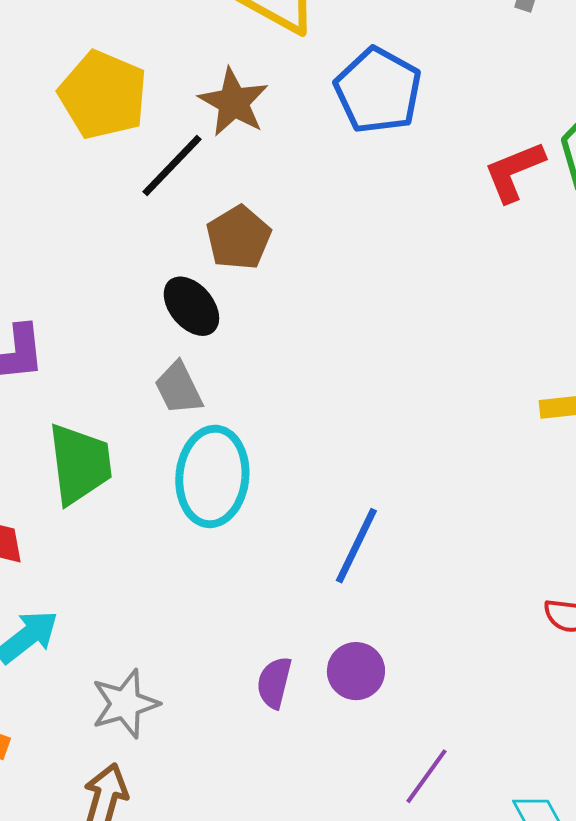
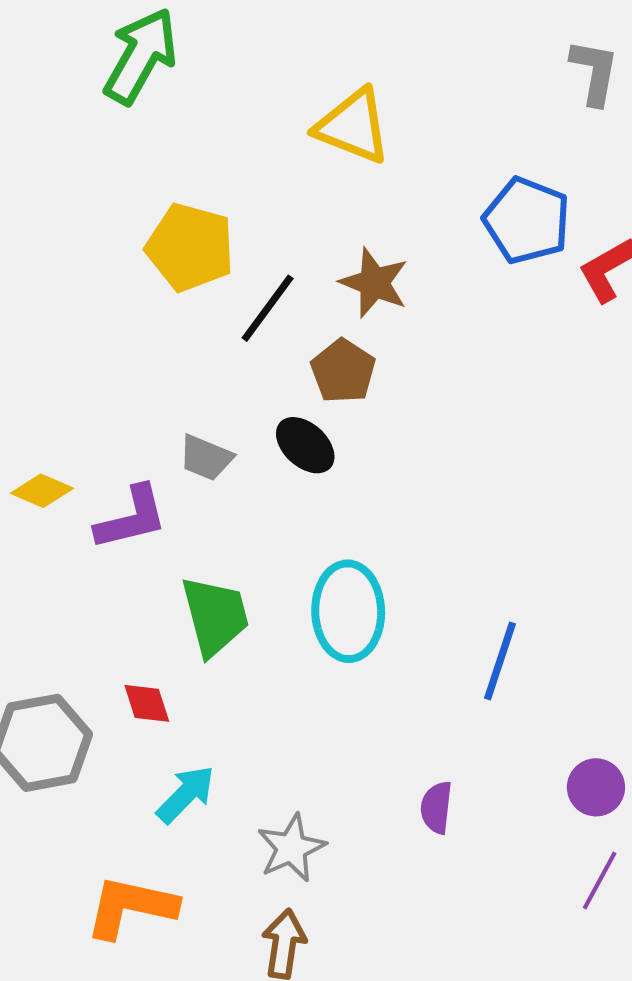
blue pentagon: (378, 90) -> (527, 220), moved
brown star: (234, 102) -> (374, 283), moved
gray trapezoid: (179, 388) -> (206, 458), moved, turned -34
purple circle: (356, 671) -> (596, 787), moved

